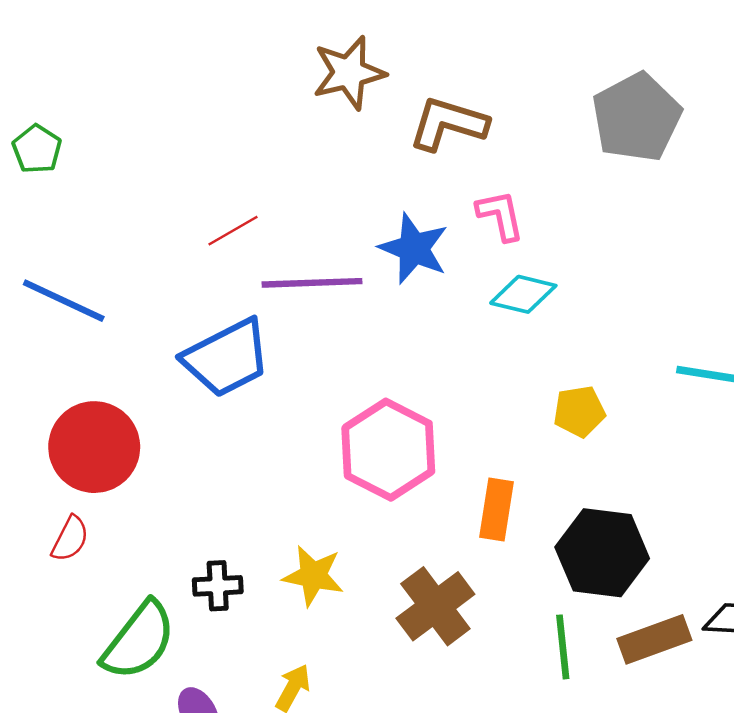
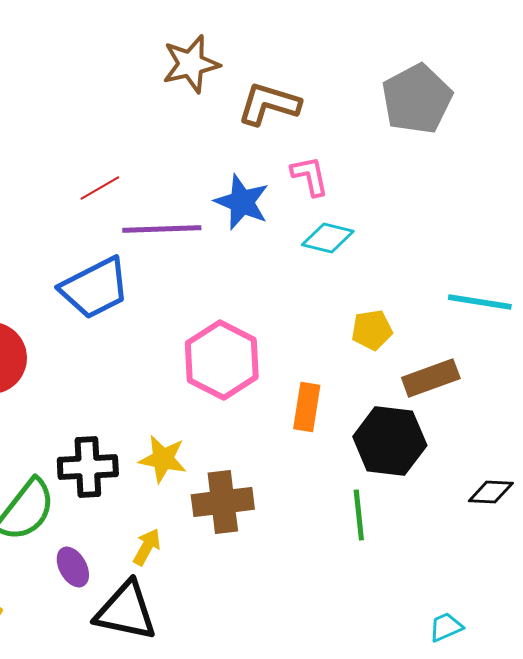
black cross: (218, 586) -> (88, 467), size x1.5
brown cross: (435, 606) -> (223, 502), moved, turned 30
brown rectangle: (654, 639) -> (431, 378), moved

